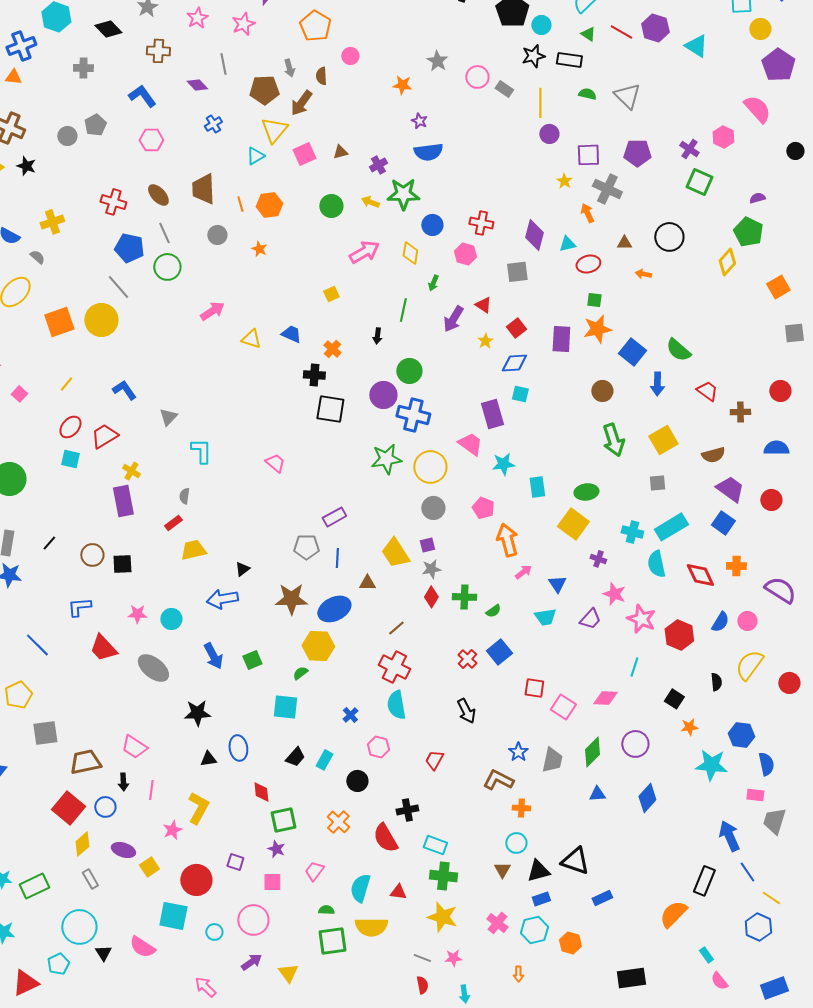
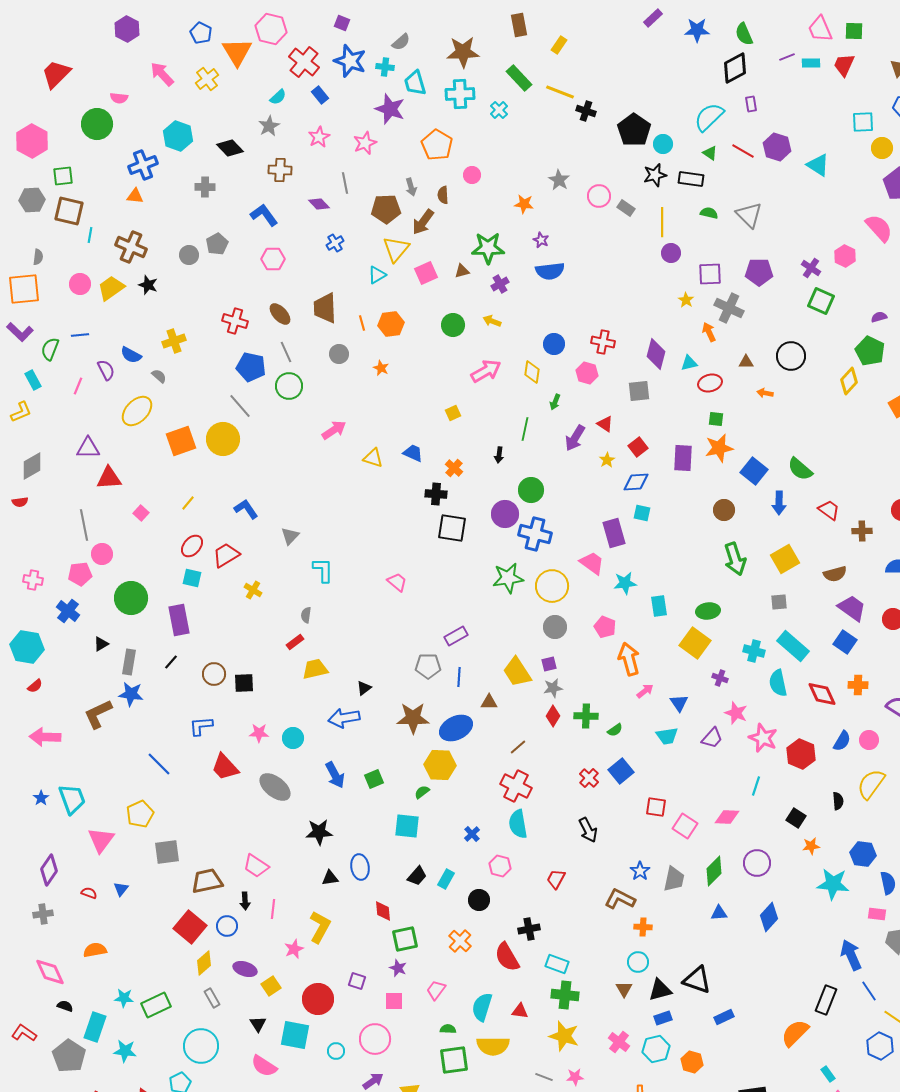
green star: (403, 194) -> (488, 248), moved
purple rectangle: (123, 501) -> (179, 620), moved
cyan rectangle: (671, 527) -> (793, 646), turned 72
black triangle: (103, 953) -> (258, 1024), moved

